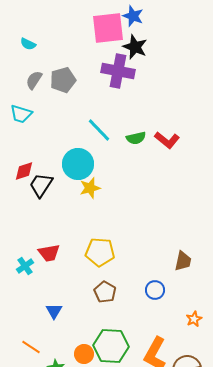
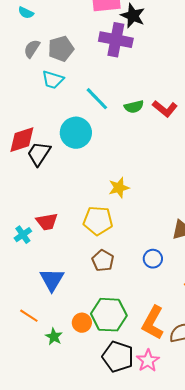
cyan trapezoid: (21, 114) -> (53, 80), moved
red diamond: (24, 171) -> (22, 140), size x1.4
yellow star: (90, 188) -> (119, 188), moved
blue triangle: (54, 311) -> (52, 280), size x1.5

